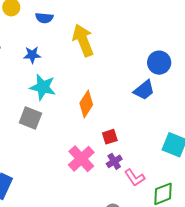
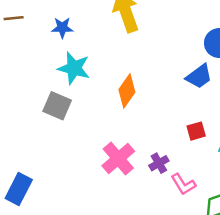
red square: (110, 137) -> (196, 131), moved

